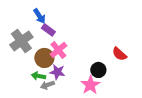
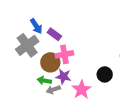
blue arrow: (39, 16) -> (36, 26), moved
pink cross: (58, 50) -> (64, 54), turned 30
pink star: (90, 85) -> (82, 90), moved

